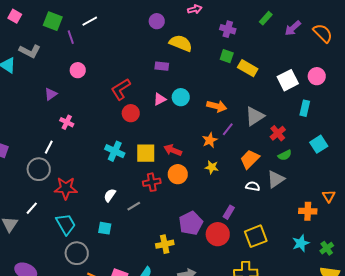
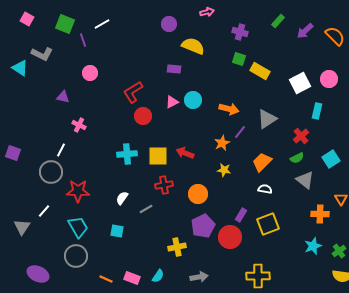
purple triangle: (51, 94) -> (63, 97), turned 48
red cross: (278, 133) -> (301, 136), moved
cyan square: (319, 144) -> (331, 159), moved
cyan cross: (115, 151) -> (127, 154), turned -30
orange circle: (178, 174) -> (198, 194), moved
gray triangle: (276, 179) -> (305, 180), moved, turned -48
yellow square: (256, 236) -> (268, 224), moved
gray circle: (77, 253) -> (76, 256), moved

